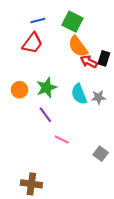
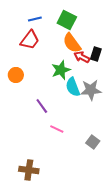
green star: (47, 88) -> (61, 70), moved
orange circle: (19, 90) -> (16, 75), moved
gray star: (98, 97) -> (91, 90), size x1.5

